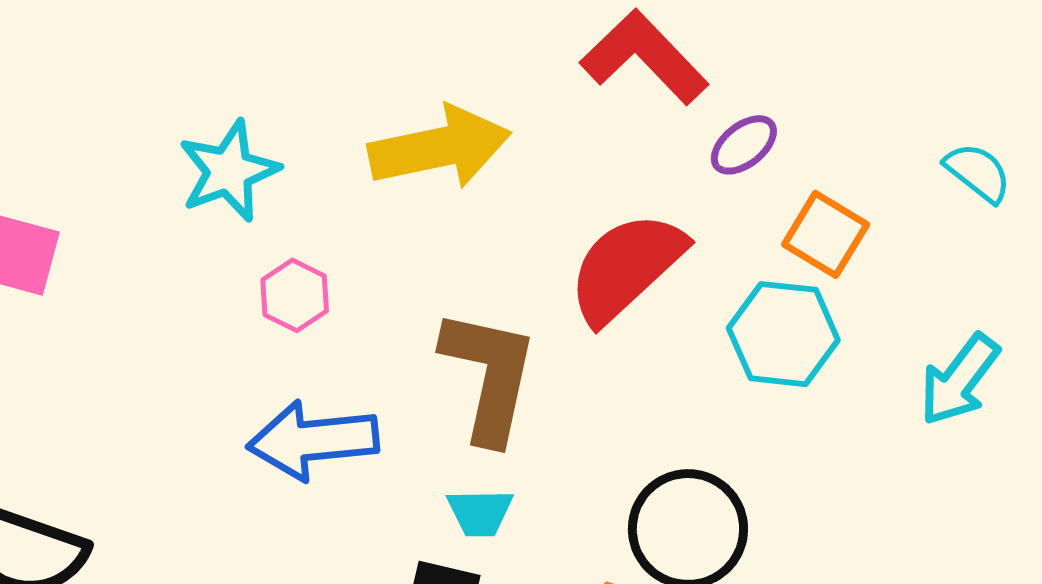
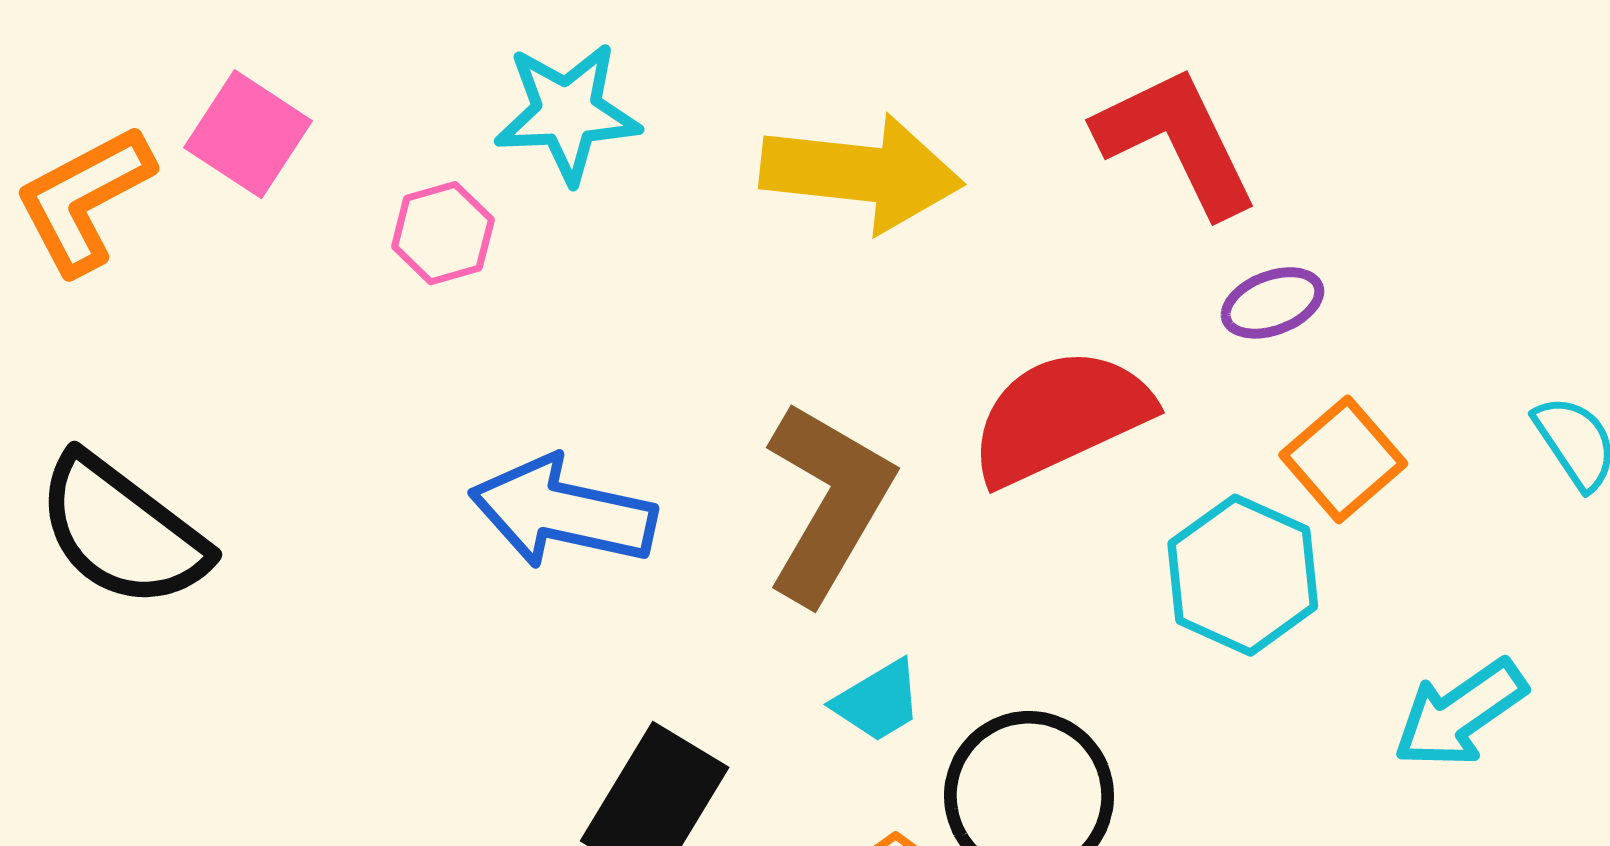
pink hexagon: (295, 295) -> (443, 233), moved
cyan trapezoid: (480, 513) -> (878, 701), moved, turned -48

